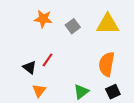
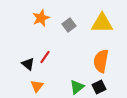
orange star: (43, 19) -> (41, 18), turned -30
black square: (113, 92) -> (99, 87), moved

